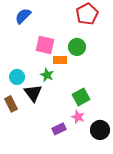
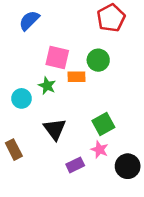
green star: (47, 75) -> (47, 86), moved
black triangle: (33, 93) -> (55, 129), moved
brown rectangle: (11, 104) -> (14, 150), moved

